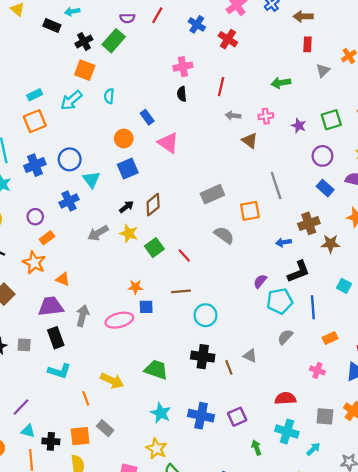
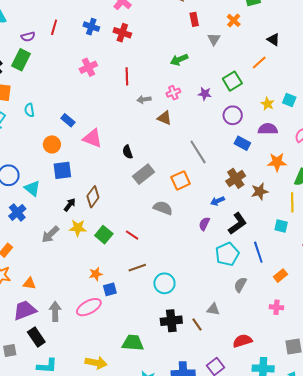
black semicircle: (182, 94) -> (127, 152), moved
blue square: (128, 169) -> (62, 170), turned 30
purple semicircle: (260, 281) -> (204, 224), moved
red semicircle: (285, 398) -> (242, 341), moved

